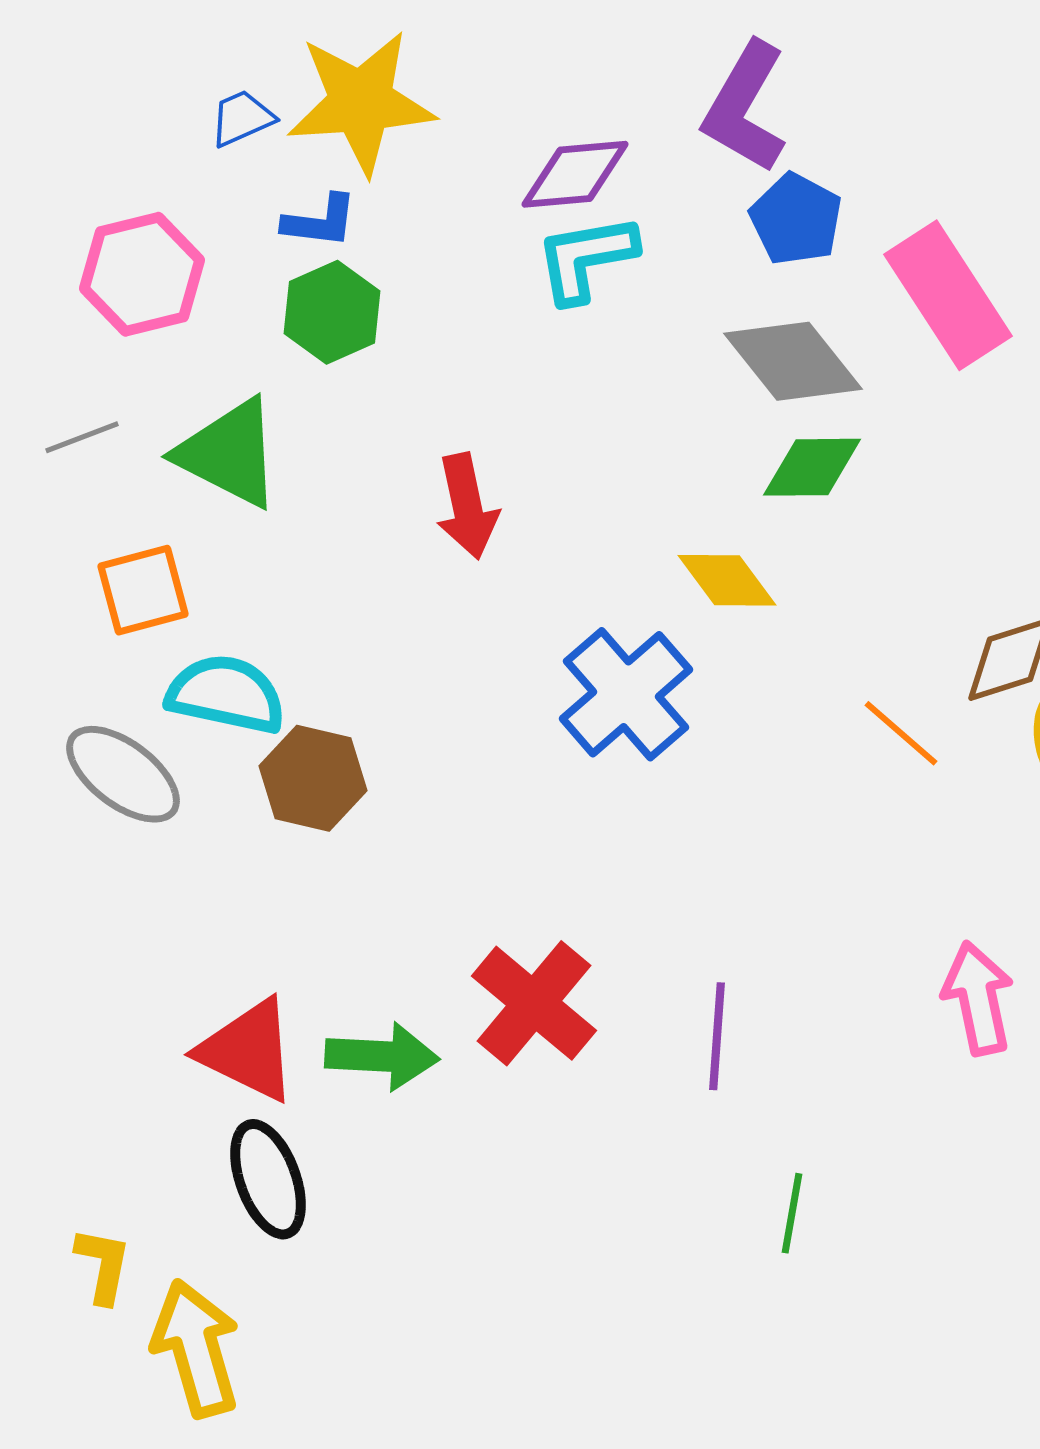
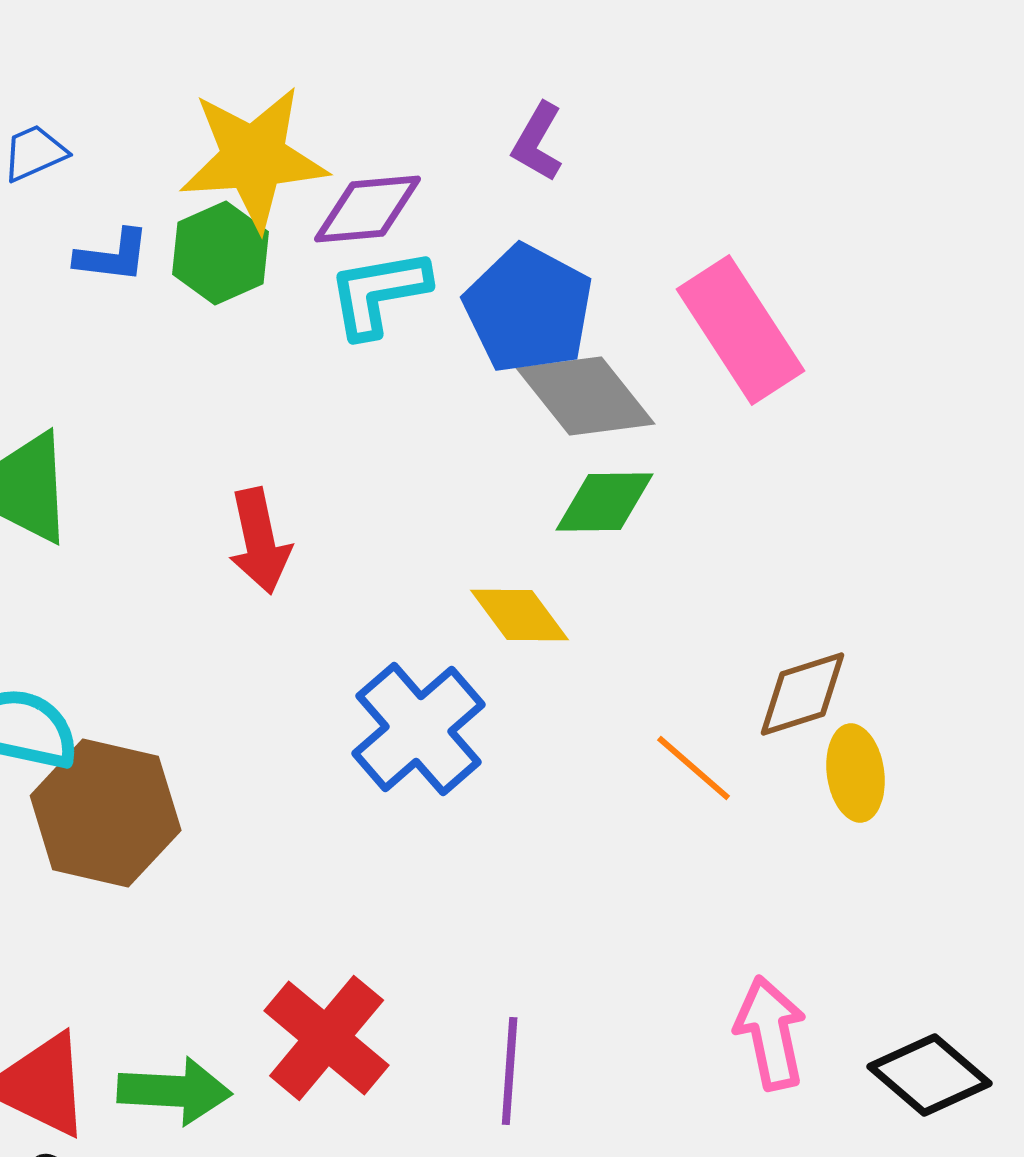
yellow star: (361, 102) -> (254, 158), moved
purple L-shape: (745, 107) -> (538, 142), size x0.6
blue pentagon: (796, 219) -> (529, 309), moved, size x1.4
green hexagon: (332, 312) -> (221, 253), moved
brown hexagon: (313, 778) -> (106, 813), size x1.4

